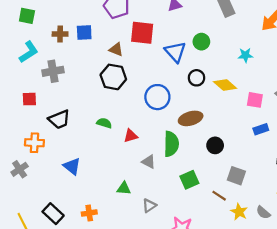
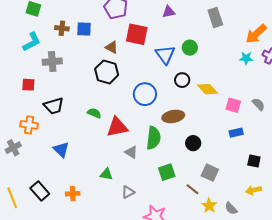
cyan star: (245, 55) -> (246, 58), moved
red triangle: (131, 136) -> (117, 127), size x1.6

